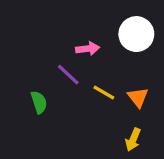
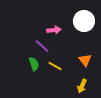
yellow line: (104, 92) -> (55, 66), moved
green semicircle: (39, 102) -> (34, 64), moved

